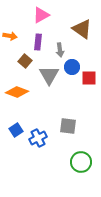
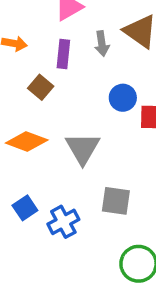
gray arrow: (60, 50) -> (102, 44), moved
gray triangle: (49, 75) -> (83, 148), moved

